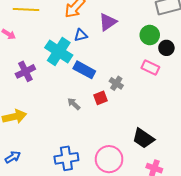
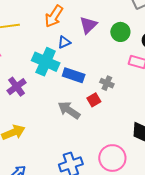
green circle: (150, 35) -> (120, 32), moved
gray arrow: (74, 104) -> (69, 110), size x1.6

